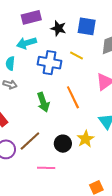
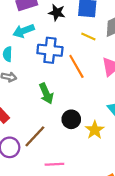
yellow line: (76, 55) -> (88, 36), moved
orange line: (73, 97) -> (76, 66), moved
black circle: (63, 144) -> (71, 119), moved

